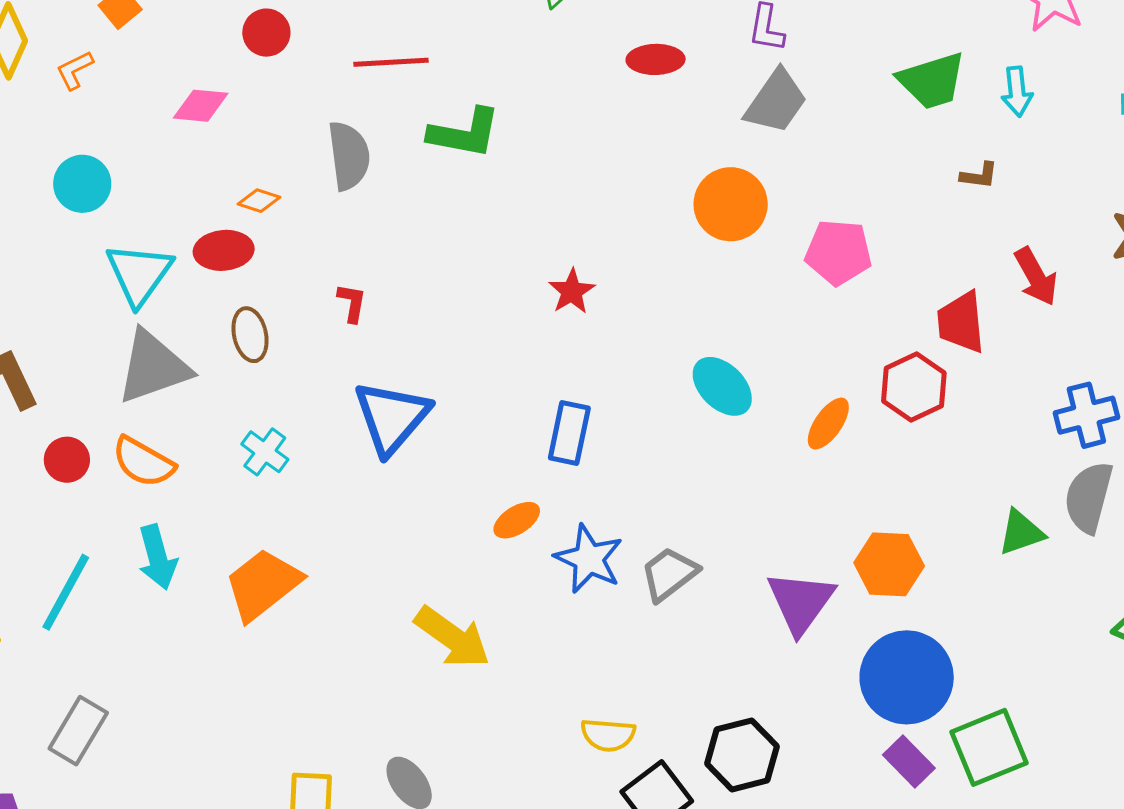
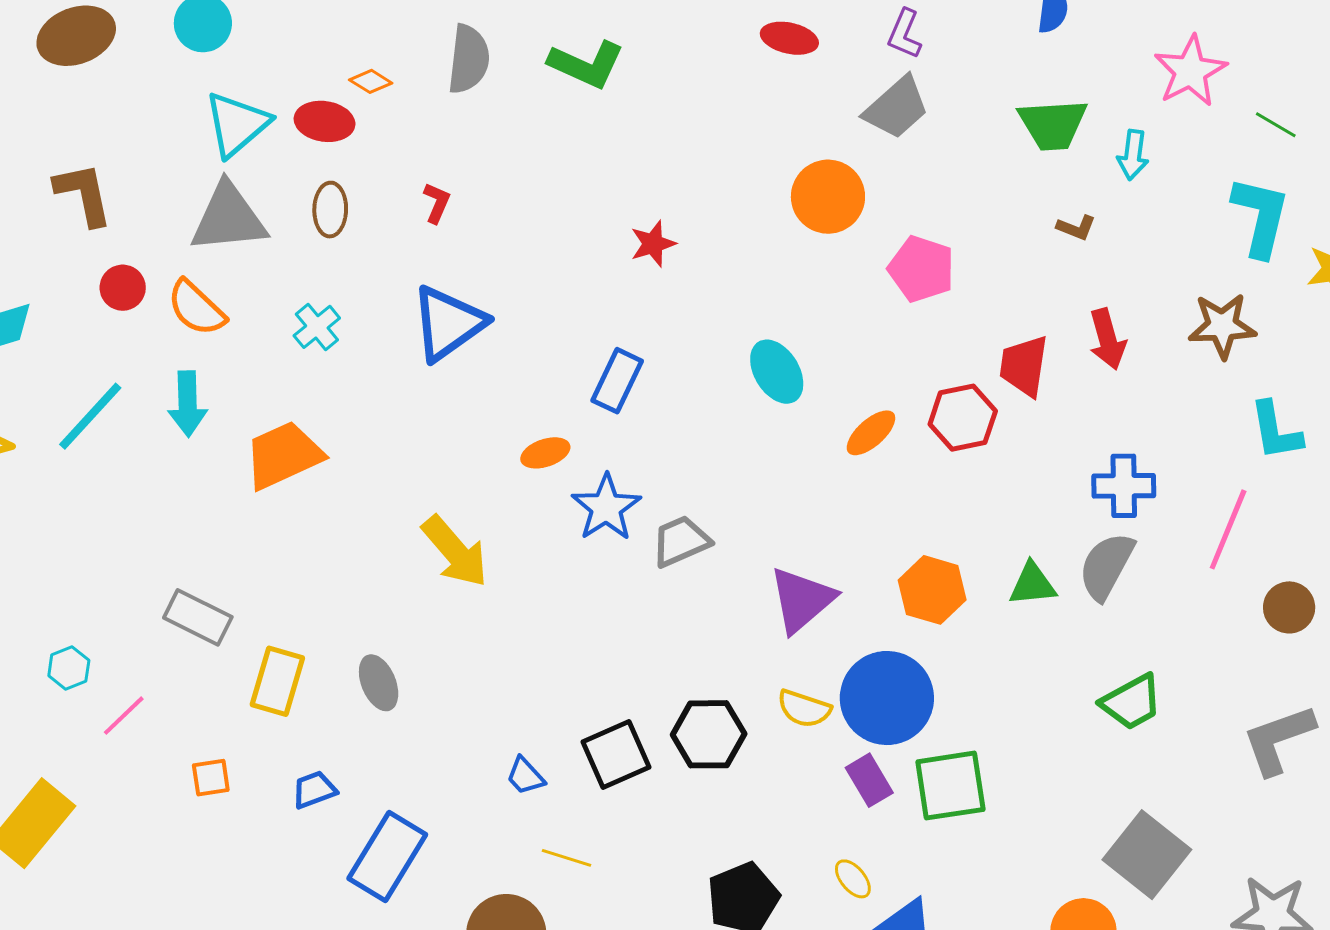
orange hexagon: (889, 564) -> (932, 590), moved
gray rectangle: (78, 731) -> (198, 617), moved, turned 72
yellow semicircle: (608, 735) -> (804, 709), moved

